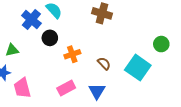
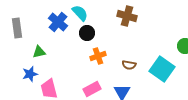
black circle: (50, 38) -> (87, 33), moved
brown semicircle: (104, 63) -> (129, 65), turned 144

